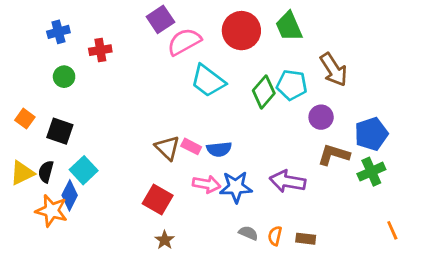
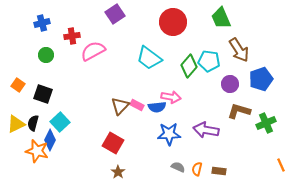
green trapezoid: (289, 26) -> (221, 18), moved
pink semicircle: (184, 42) -> (93, 51), moved
blue pentagon: (371, 134) -> (261, 79), moved
brown triangle: (167, 148) -> (120, 106), turned 30
pink arrow: (207, 184) -> (171, 97), moved

